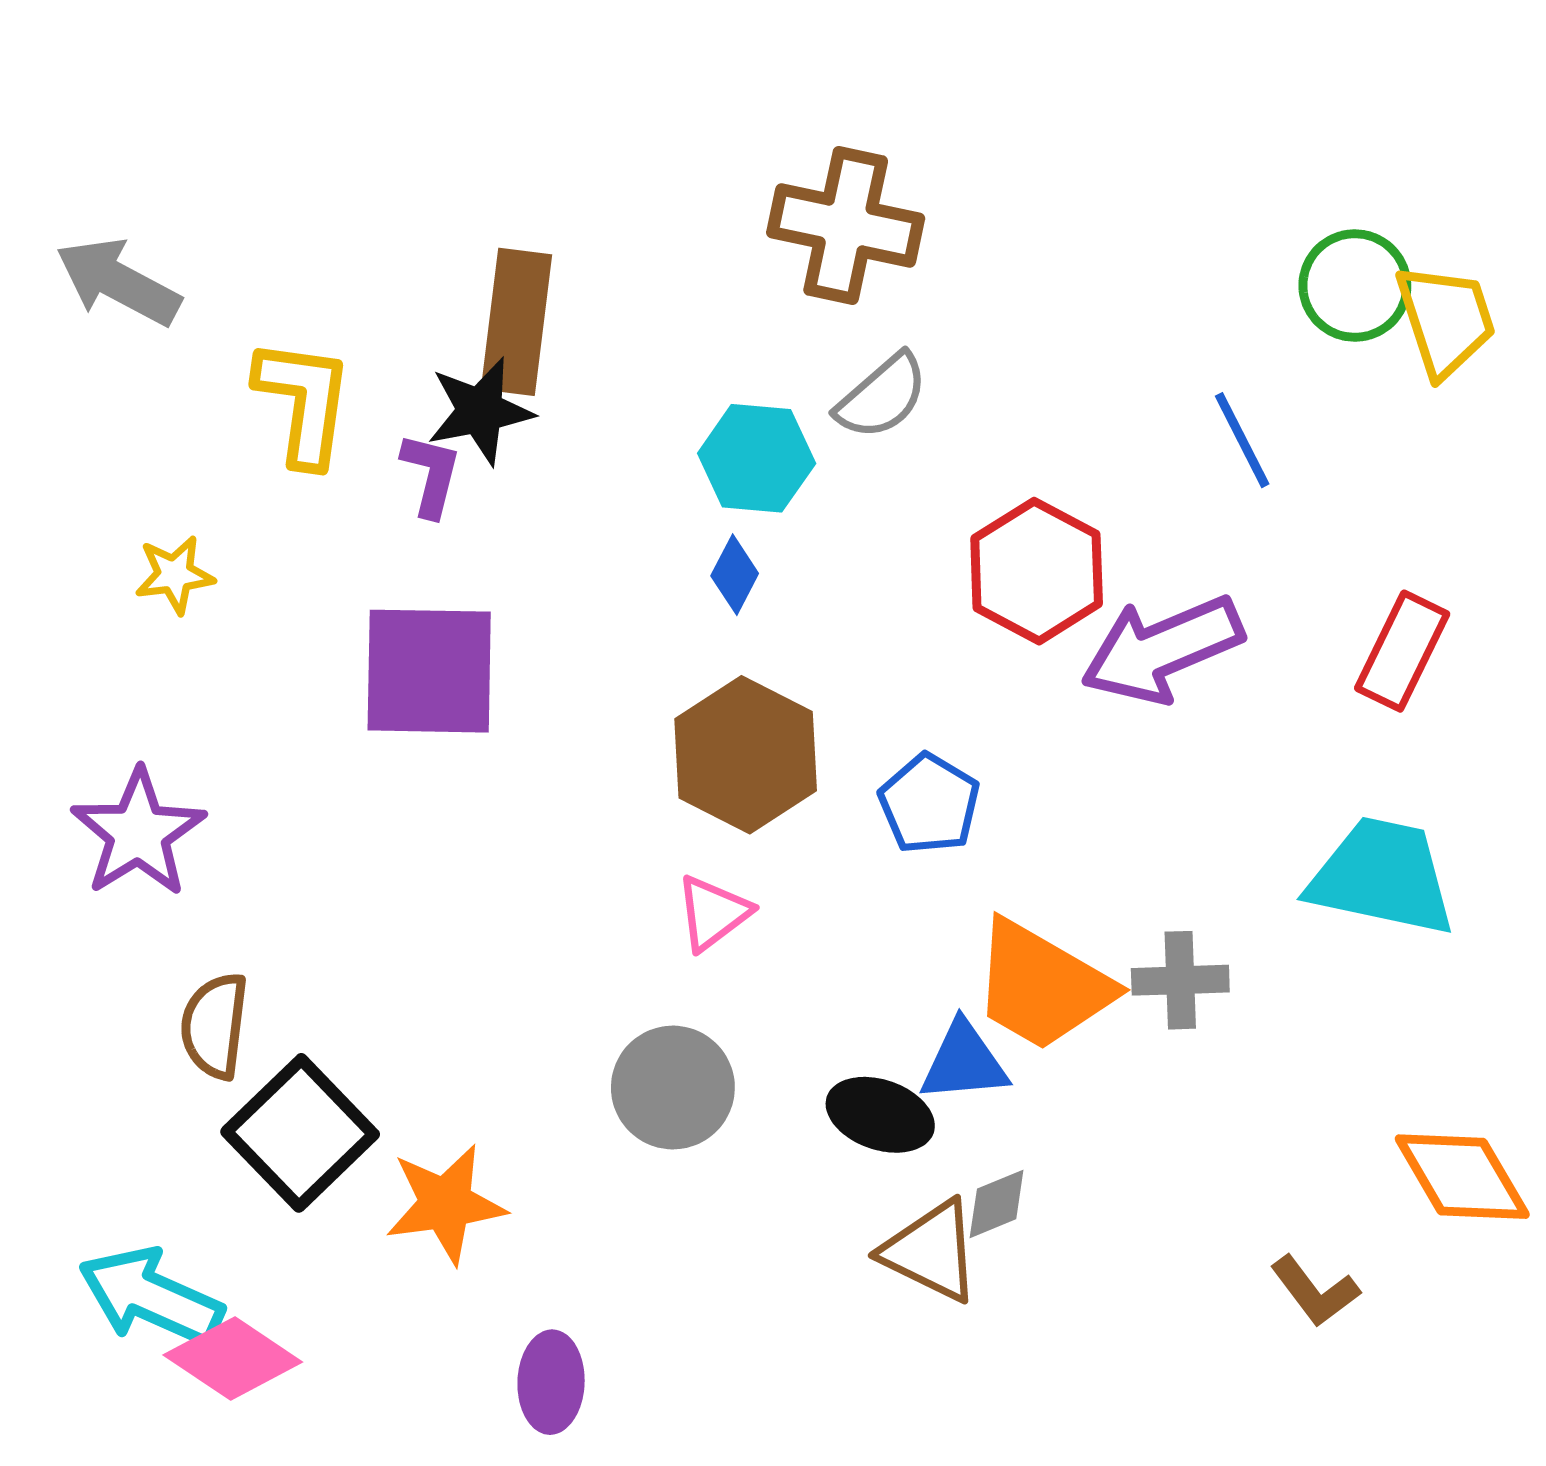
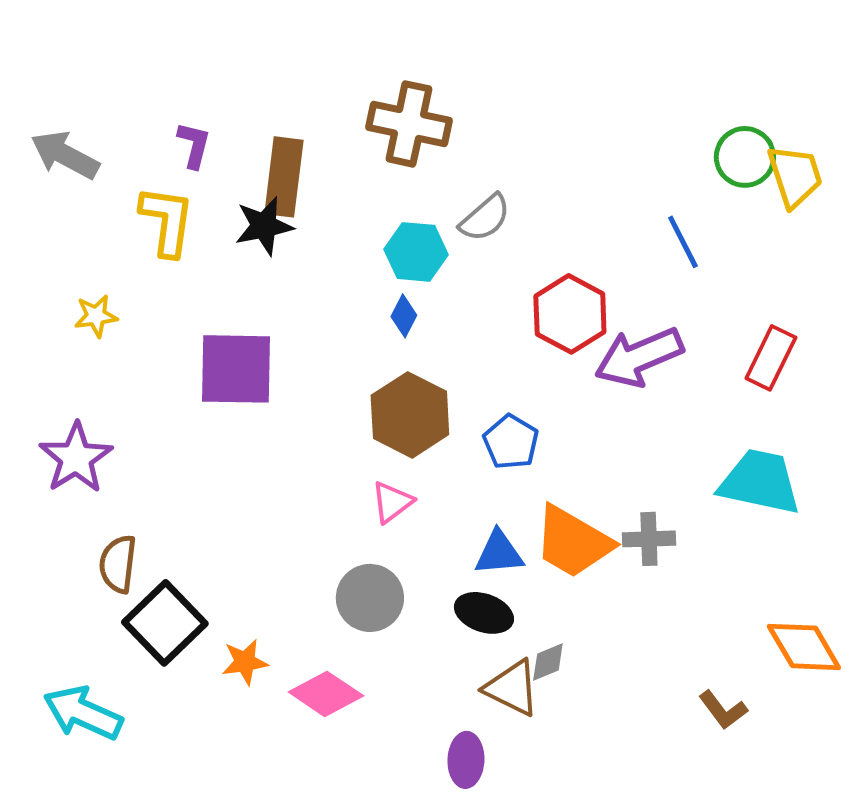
brown cross: (846, 226) -> (409, 124), moved
purple L-shape: (431, 475) -> (194, 145), moved
blue triangle: (964, 1062) -> (499, 553), moved
orange star: (446, 1204) -> (245, 662), size x0.7
pink diamond: (233, 1358) -> (326, 694), moved
purple ellipse: (551, 1382) -> (466, 760), moved

